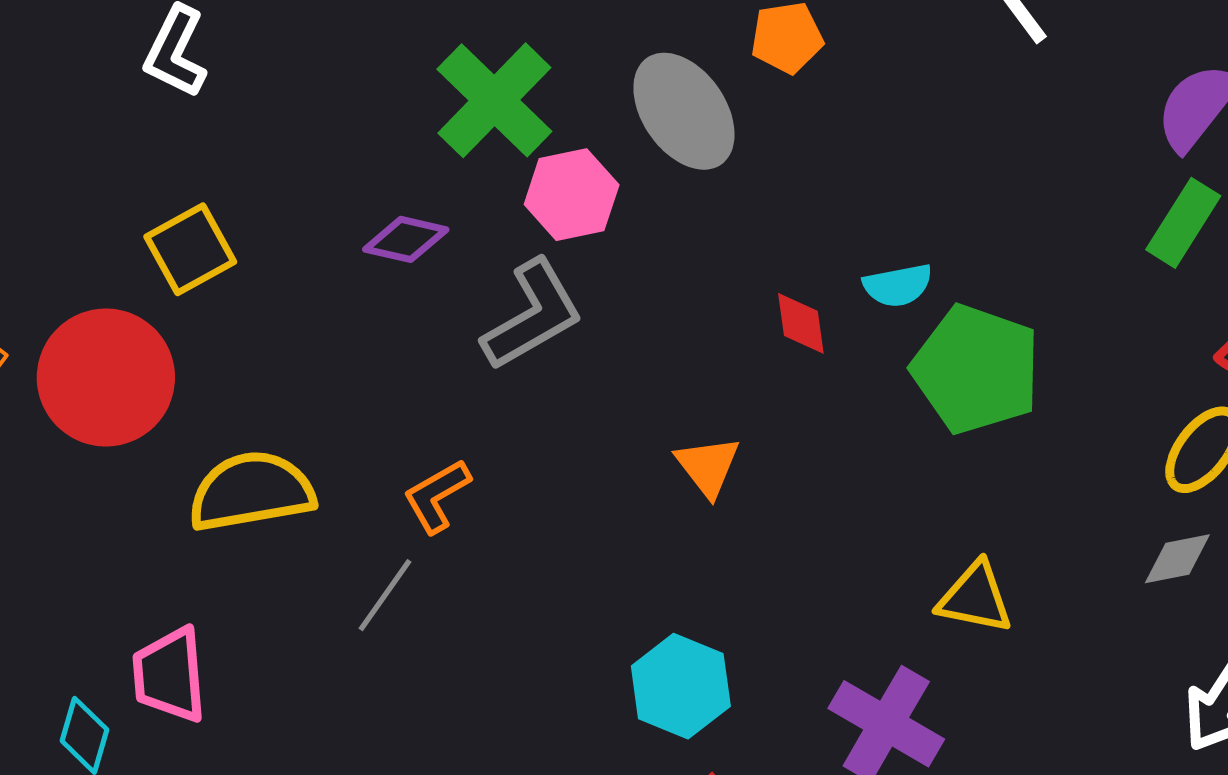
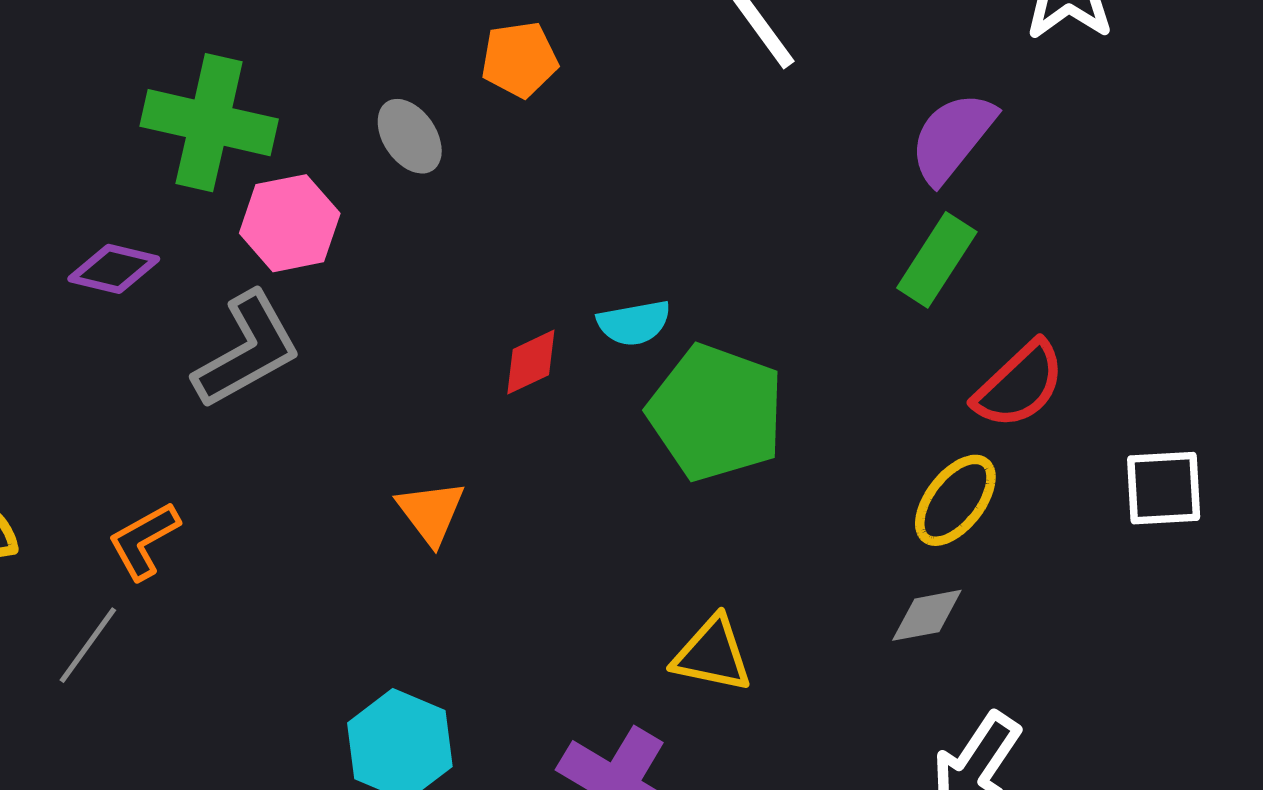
green cross: (494, 100) -> (209, 123), turned -32
gray ellipse: (684, 111) -> (410, 136), size x0.6
red diamond: (801, 323) -> (531, 362), turned 72

